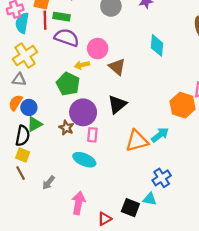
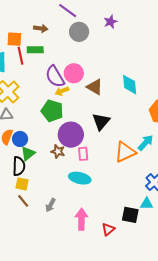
purple semicircle: (67, 38) -> (55, 77), moved, turned -130
cyan diamond: (157, 45) -> (130, 85), moved

